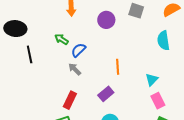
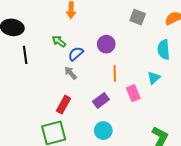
purple circle: (106, 20) -> (106, 44), moved
cyan triangle: (152, 80) -> (154, 78), moved
pink rectangle: (158, 101) -> (133, 93), moved

